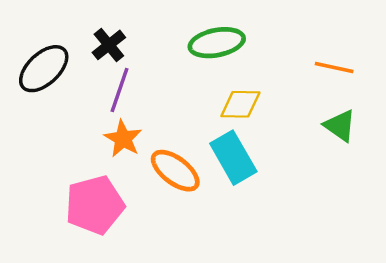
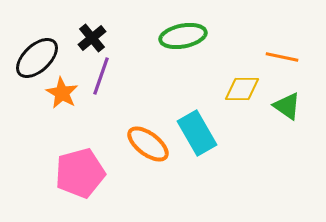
yellow diamond: (240, 104) -> (242, 89), moved
orange star: (123, 139) -> (62, 93), moved

